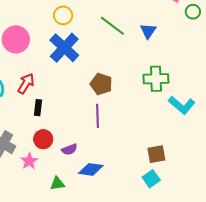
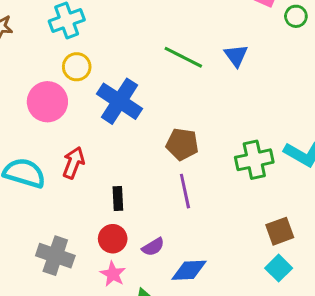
yellow circle: (63, 15) -> (77, 67), moved
green cross: (156, 79) -> (254, 160), moved
black rectangle: (38, 108) -> (118, 199), moved
pink star: (29, 161) -> (113, 274), moved

